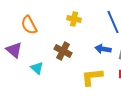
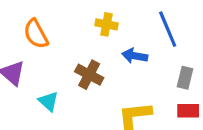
blue arrow: (103, 49) -> (135, 56), moved

